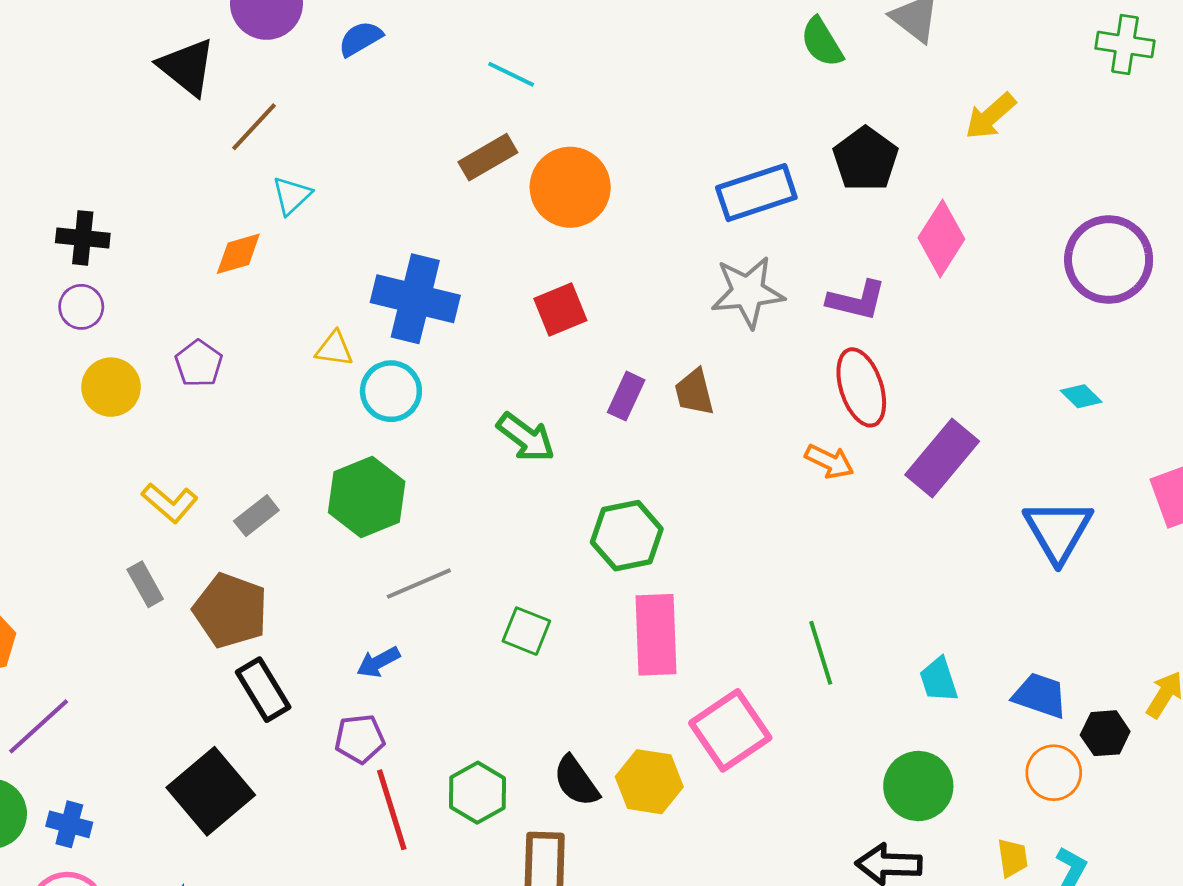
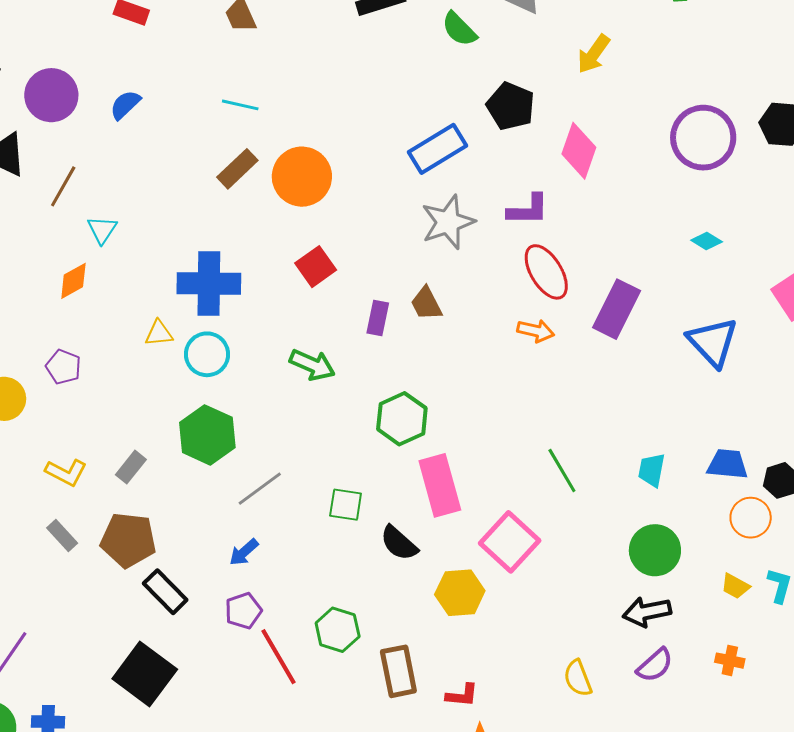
cyan trapezoid: (939, 680) -> (652, 470), turned 42
black semicircle: (576, 781) -> (399, 543), moved
yellow trapezoid: (1013, 858) -> (735, 586), turned 140

